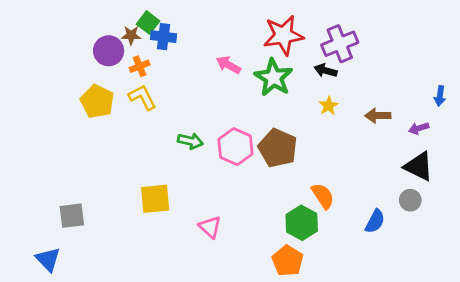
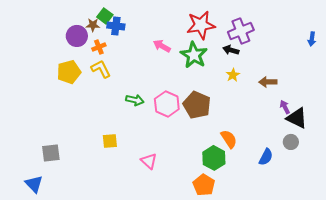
blue arrow: (440, 96) -> (312, 39), moved
yellow pentagon: (97, 102) -> (69, 72), turned 30
purple arrow: (419, 128) -> (285, 107), moved, turned 80
yellow square: (155, 199) -> (110, 141), size x0.7

